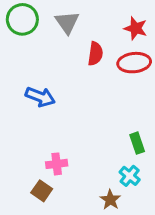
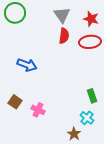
gray triangle: (67, 22) -> (62, 15), moved
pink cross: (57, 164) -> (38, 110), turned 32
brown square: (42, 191) -> (15, 102), moved

